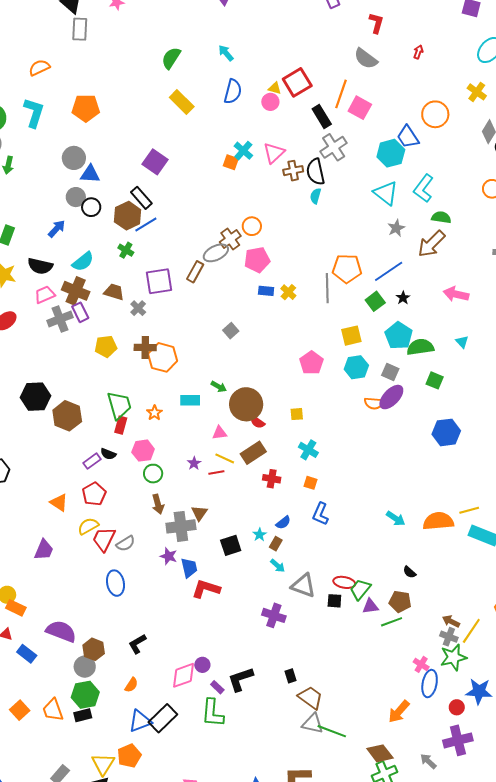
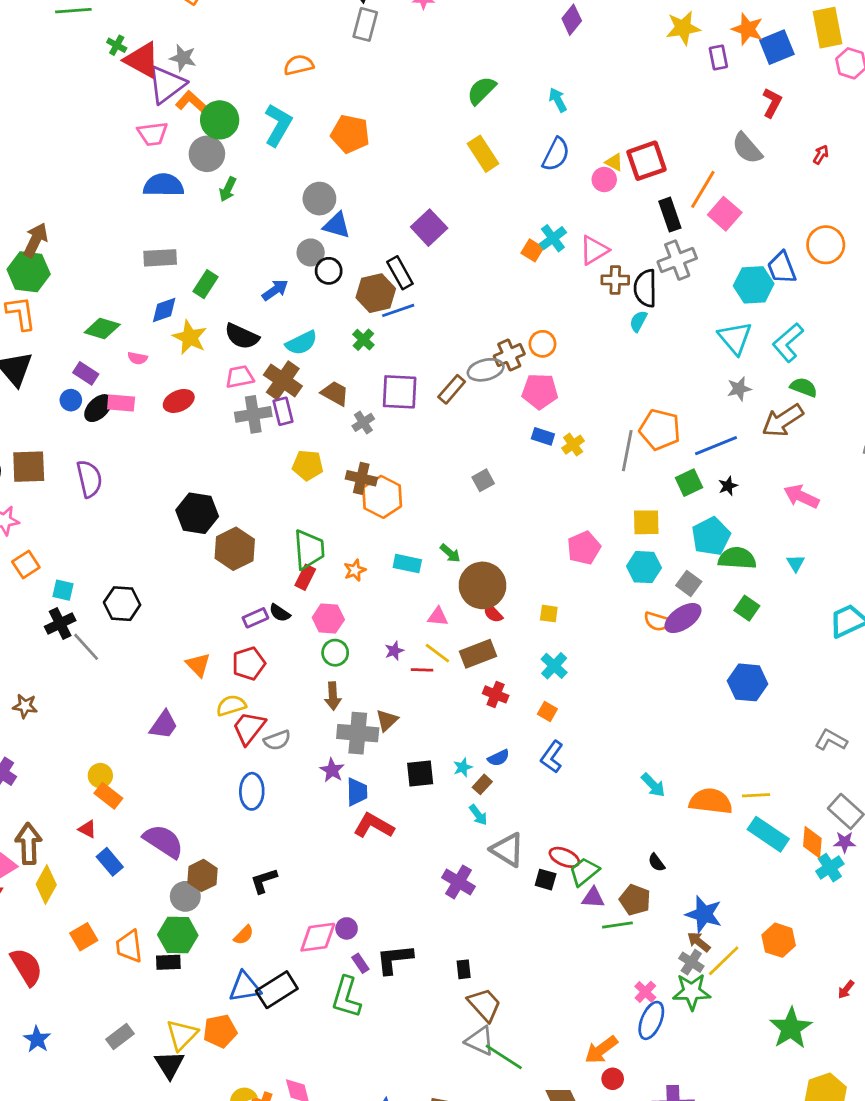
blue star: (479, 691) -> (704, 914), moved
red circle: (457, 707) -> (613, 1079), moved

